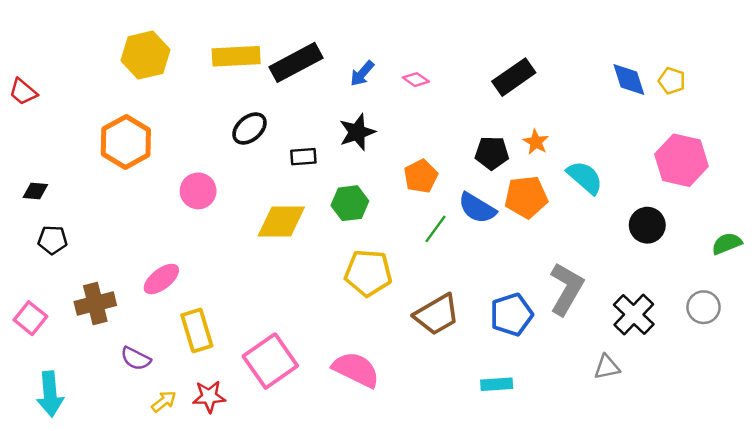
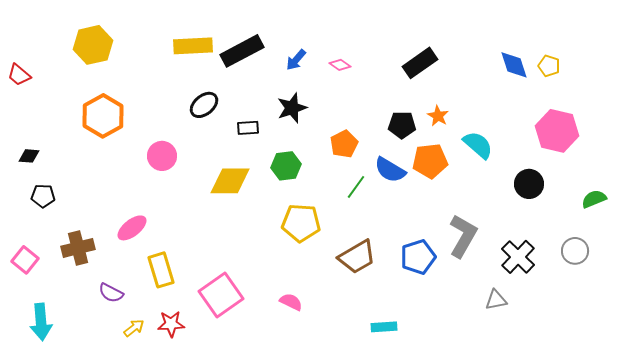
yellow hexagon: (145, 55) -> (93, 45), moved
pink semicircle: (356, 370) -> (291, 302), size x0.6
cyan rectangle: (497, 384) -> (384, 327), moved

